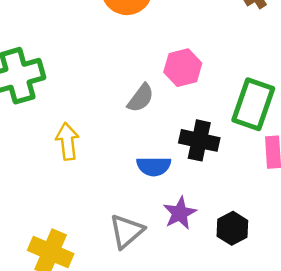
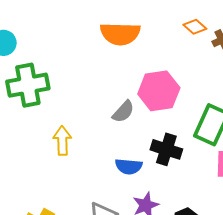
pink hexagon: (183, 68) -> (159, 91), size x1.4

